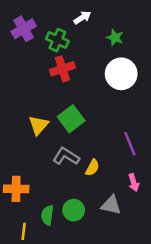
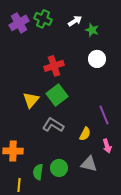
white arrow: (82, 18) -> (75, 21), moved
green cross: (57, 40) -> (43, 19), moved
red cross: (62, 69) -> (54, 66), moved
white circle: (121, 74) -> (97, 59), size x0.7
yellow semicircle: (92, 168) -> (85, 134), moved

